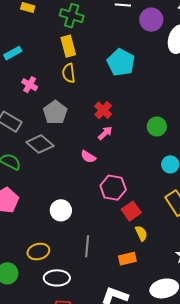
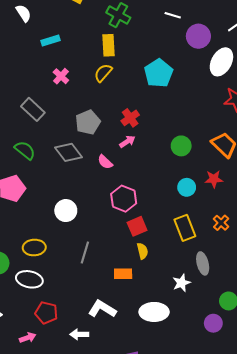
yellow semicircle: (69, 73) -> (103, 73), turned 36
gray pentagon: (55, 112) -> (88, 122), moved
gray diamond: (40, 144) -> (69, 152), moved
white ellipse: (57, 278) -> (29, 279), moved

